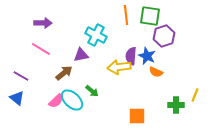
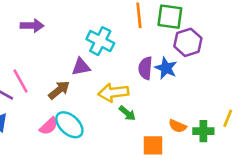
pink line: (41, 49) -> (20, 81), moved, turned 30
yellow arrow: (119, 67) -> (113, 93), moved
orange semicircle: (156, 72) -> (178, 126), moved
green arrow: (92, 91) -> (127, 113), moved

